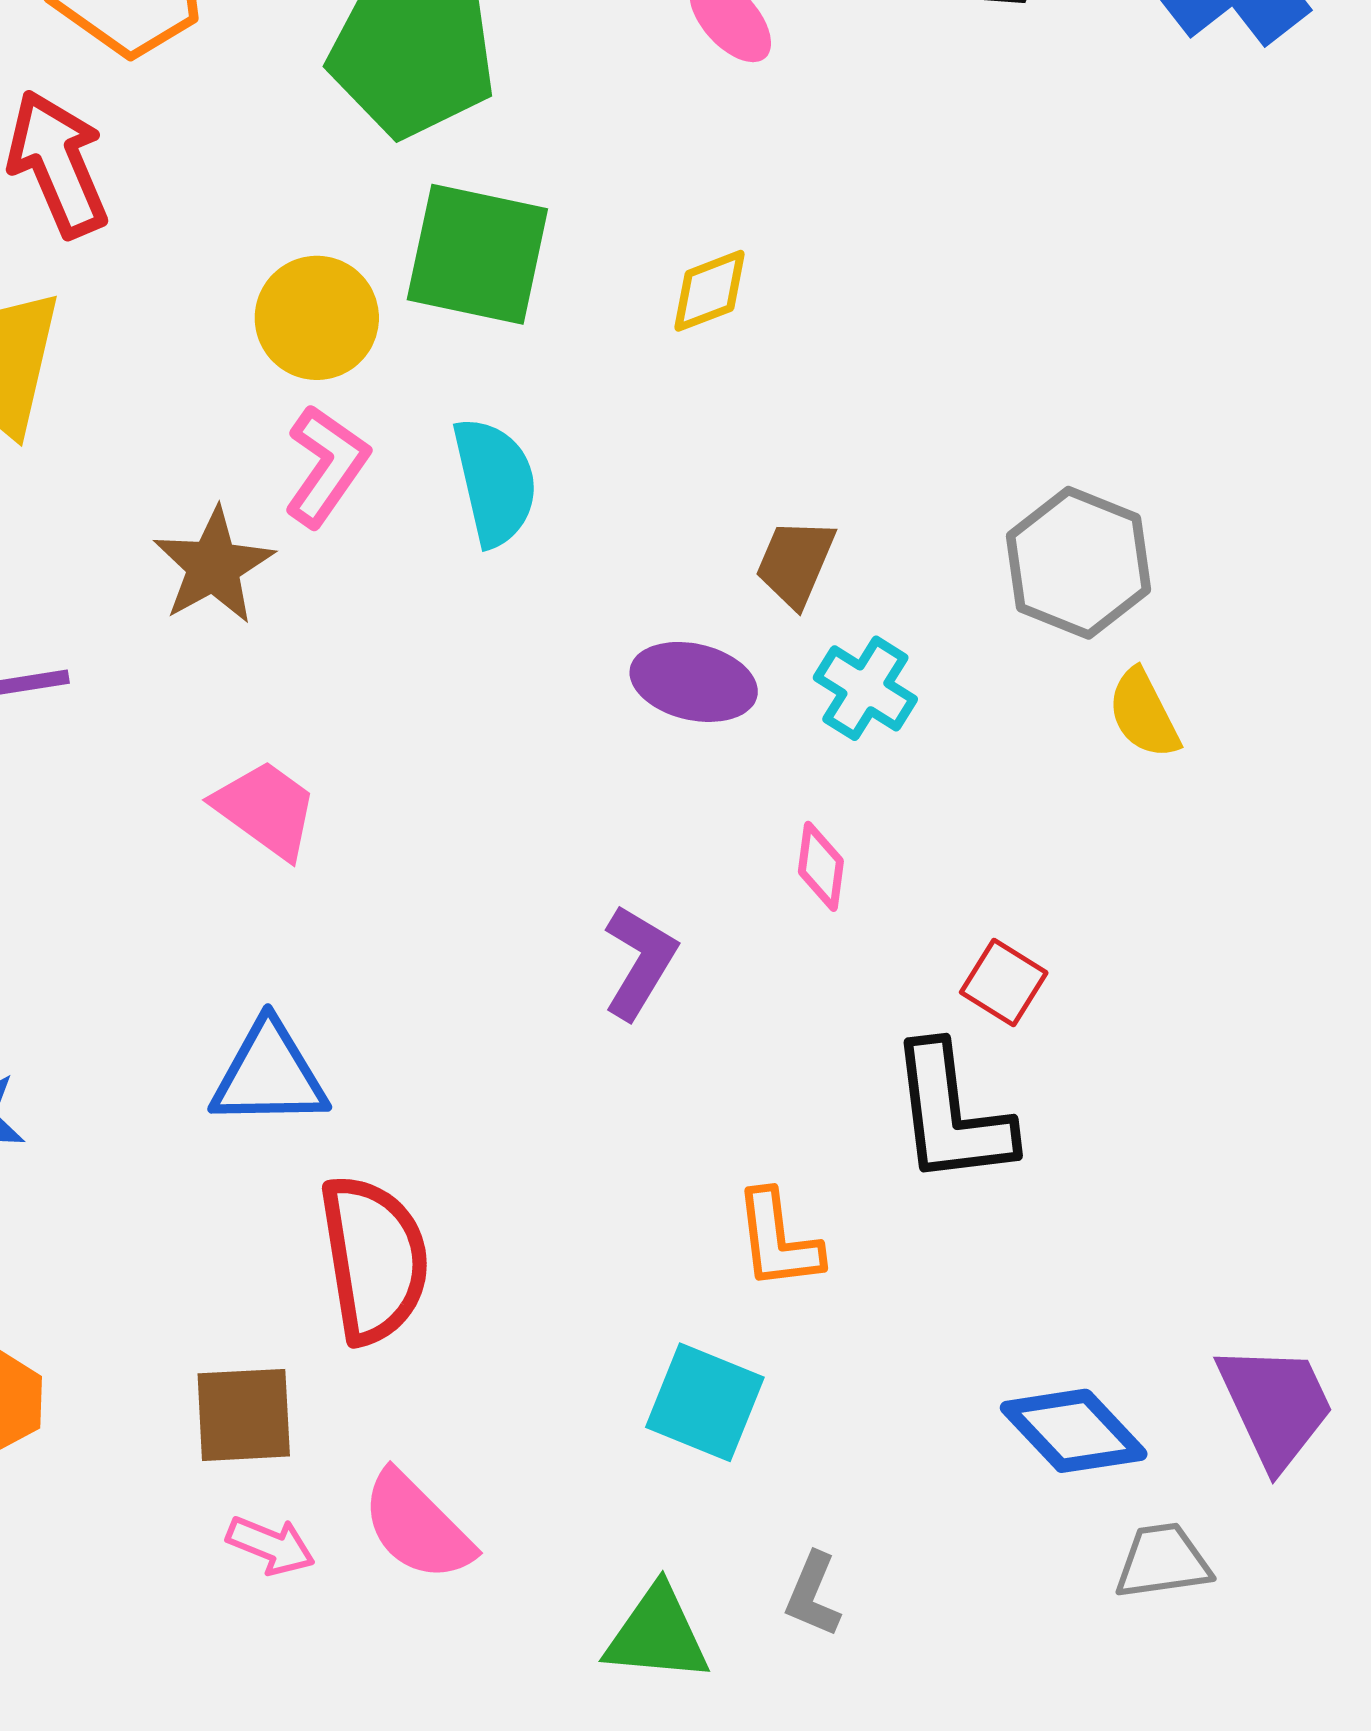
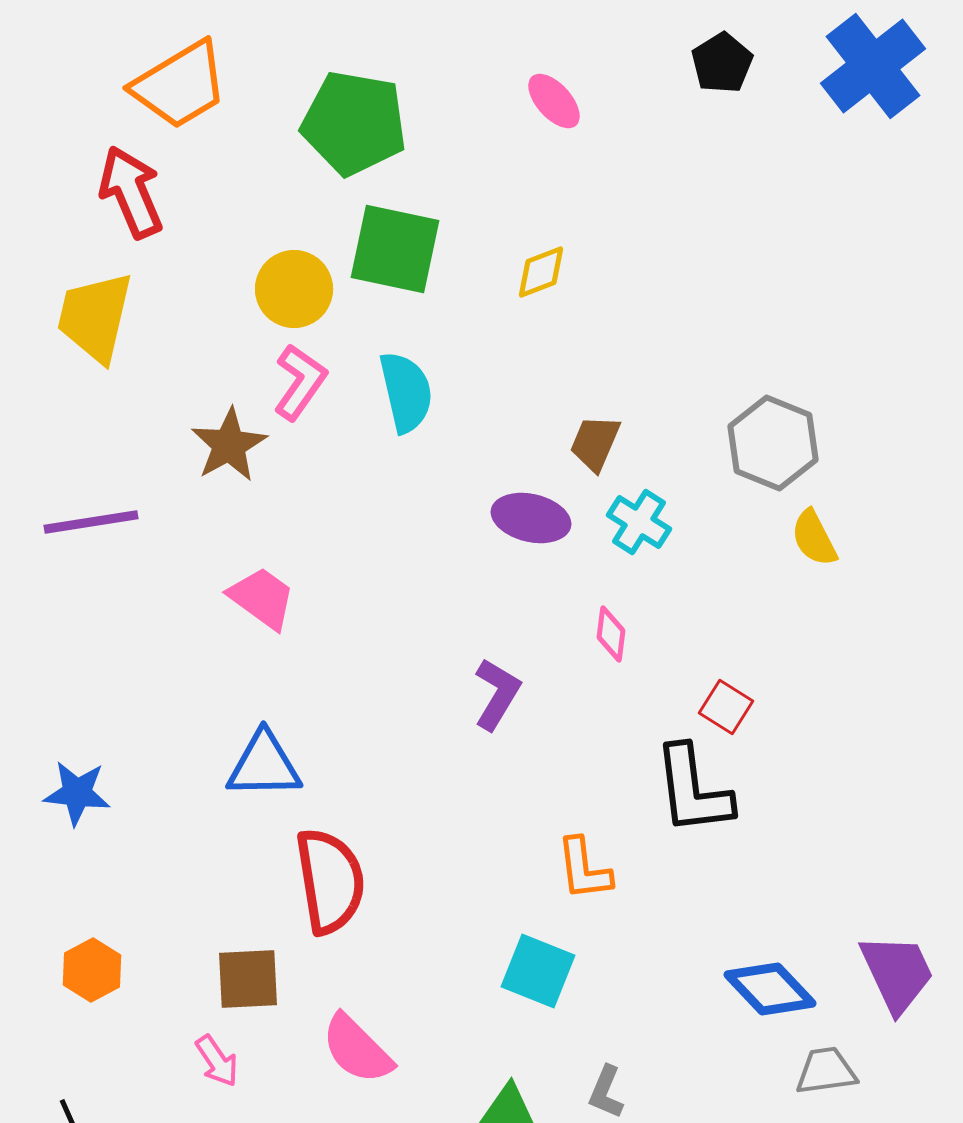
pink arrow: (271, 1545) -> (217, 1061), moved, turned 34

